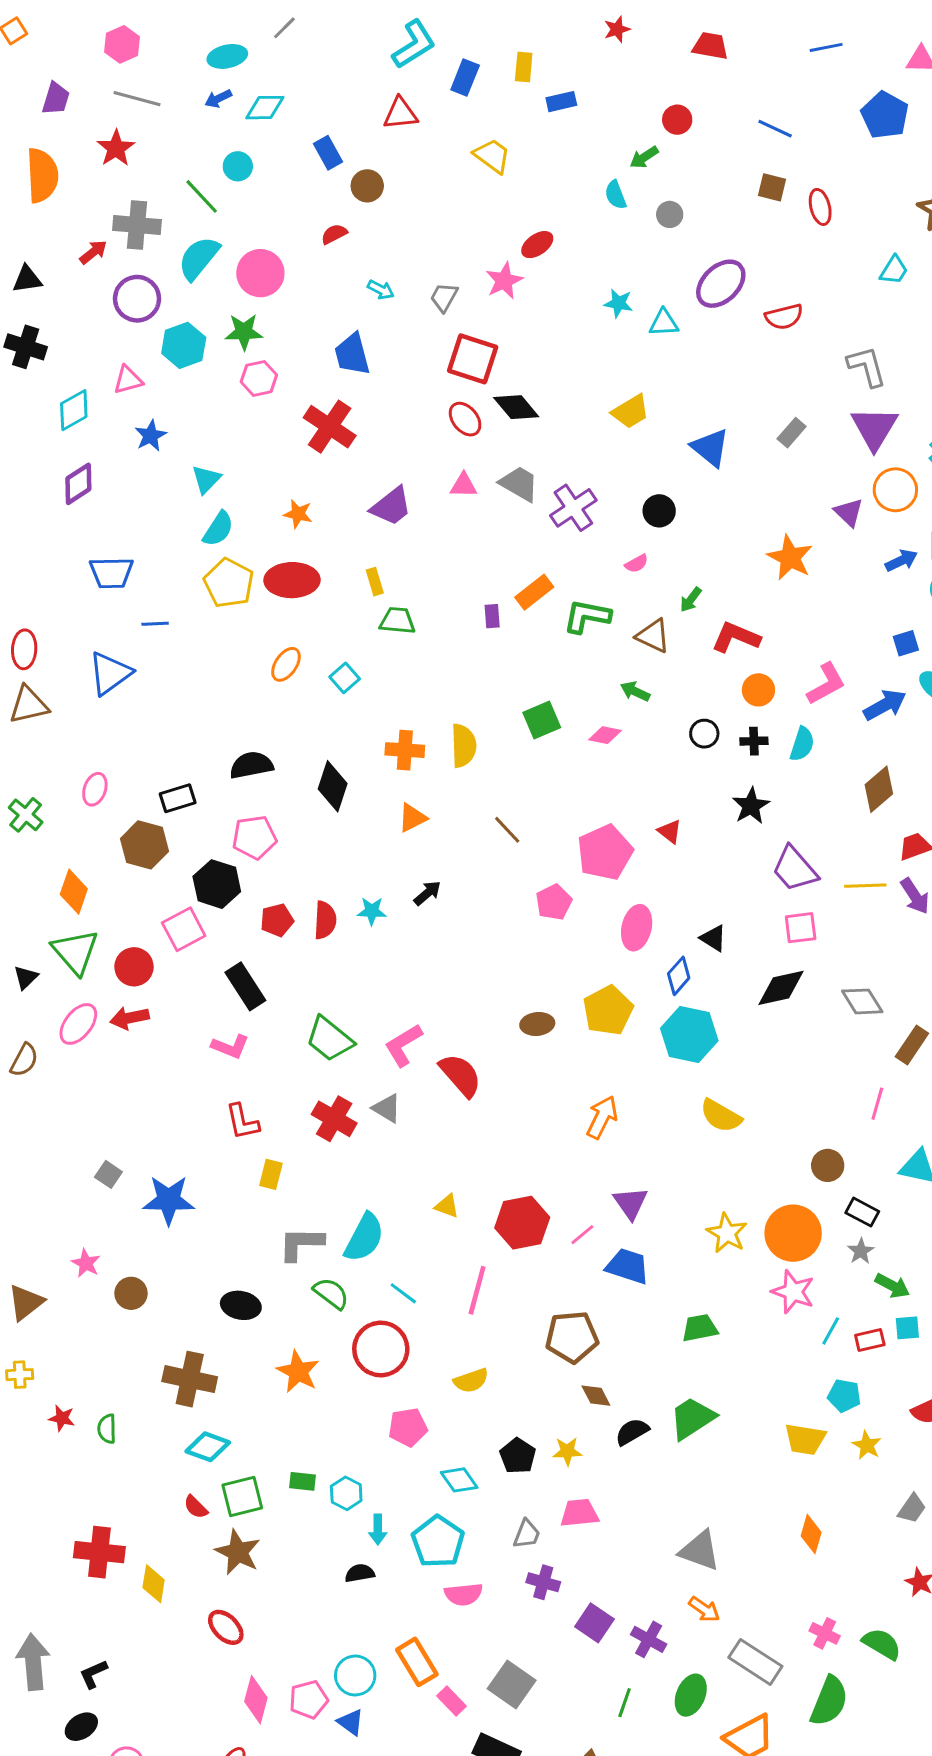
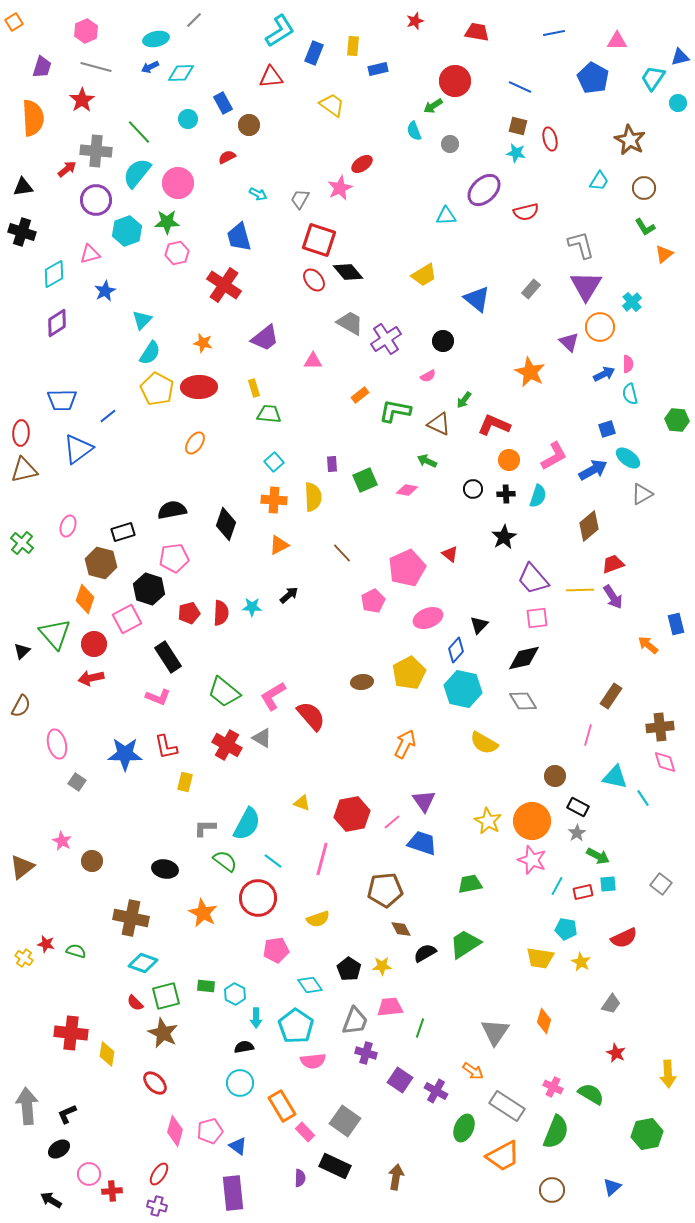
red circle: (677, 120) -> (455, 81), size x1.6
cyan circle: (238, 166) -> (188, 119), moved
cyan star: (619, 303) -> (516, 153), moved
pink triangle: (464, 485) -> (313, 361), moved
blue trapezoid: (111, 573) -> (62, 400), moved
orange rectangle: (534, 592) -> (360, 395), size x0.7
purple rectangle: (492, 616) -> (332, 464), moved
blue line: (155, 624) -> (108, 416), turned -36
cyan square: (345, 678) -> (274, 462), moved
orange diamond: (74, 892) -> (85, 599), moved
pink ellipse: (637, 928) -> (428, 618), turned 56
black triangle: (713, 938) -> (479, 625), turned 42
gray diamond: (862, 1001) -> (523, 701), moved
pink ellipse: (78, 1024) -> (57, 744), moved, turned -52
blue star: (169, 1200) -> (125, 754), moved
gray L-shape: (301, 1244) -> (205, 828), size x0.7
yellow cross: (20, 1375) -> (24, 958), moved, turned 36
green semicircle: (107, 1429) -> (76, 951), turned 108
gray trapezoid: (527, 1534) -> (355, 1021), size x1.4
gray triangle: (700, 1551) -> (495, 1032), moved, turned 44
cyan circle: (355, 1676) -> (240, 1083), moved
green line: (625, 1703) -> (420, 1028), moved

